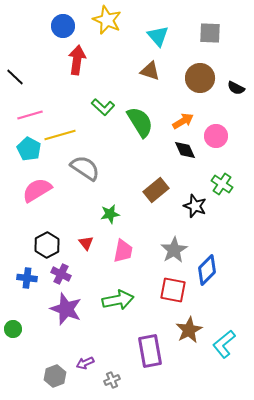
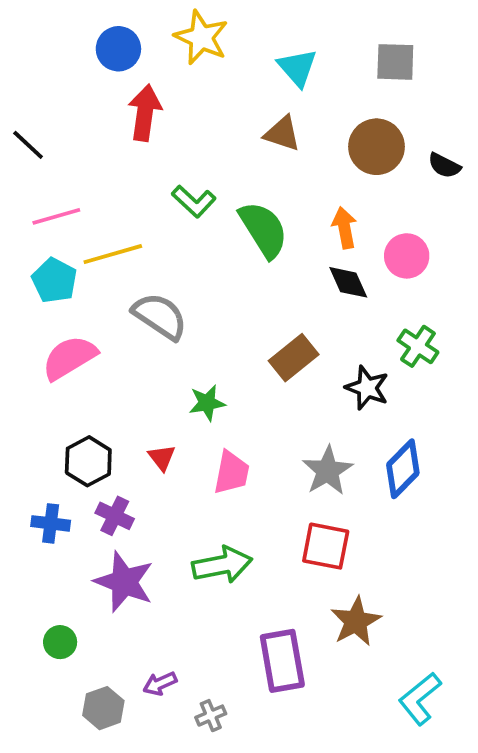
orange arrow: (183, 121) -> (344, 228), turned -70
blue diamond: (207, 270) -> (403, 469), moved
green circle: (13, 329) -> (60, 642), moved
cyan L-shape: (224, 344) -> (420, 699), moved

